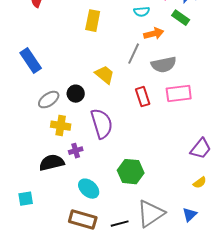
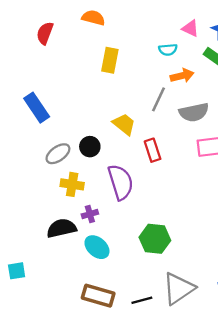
red rectangle: (143, 97) -> (153, 150), moved
cyan ellipse: (89, 189) -> (97, 247), moved
cyan square: (26, 199) -> (17, 271), moved

